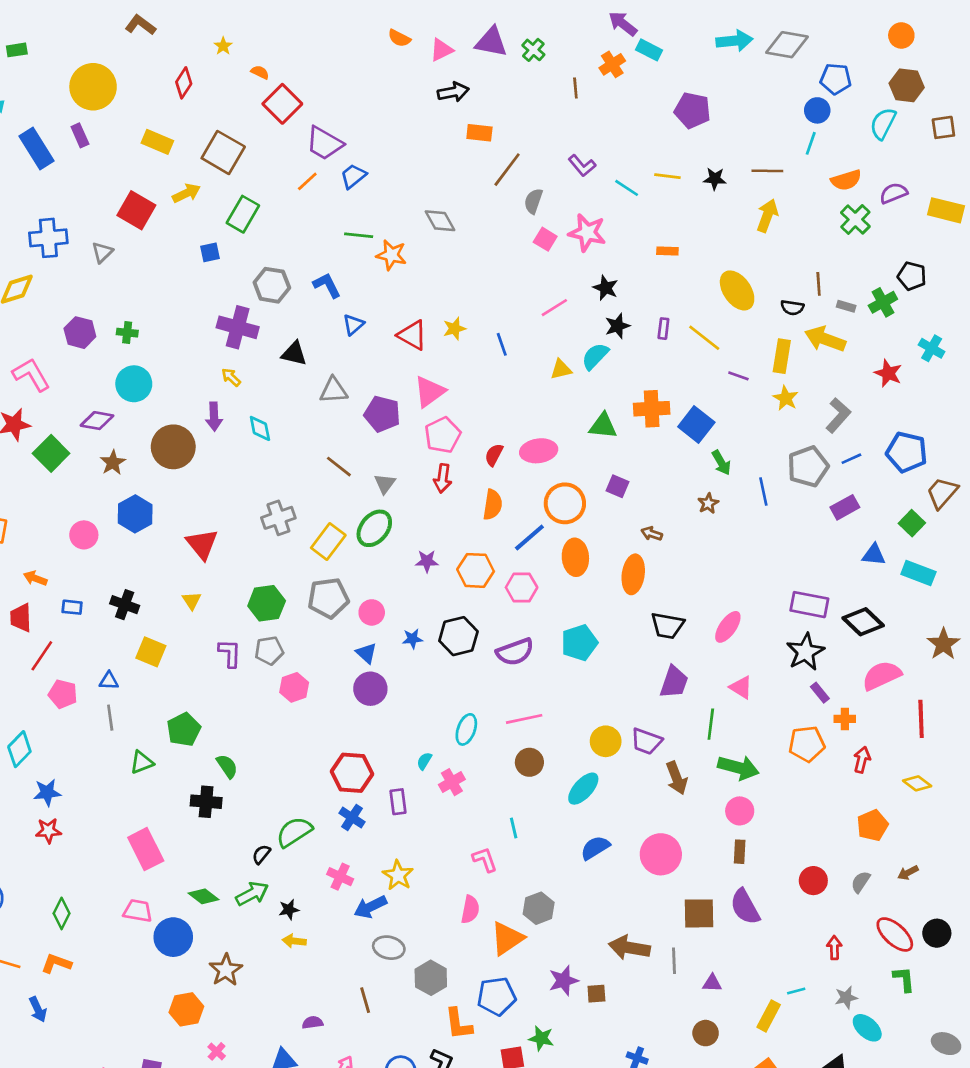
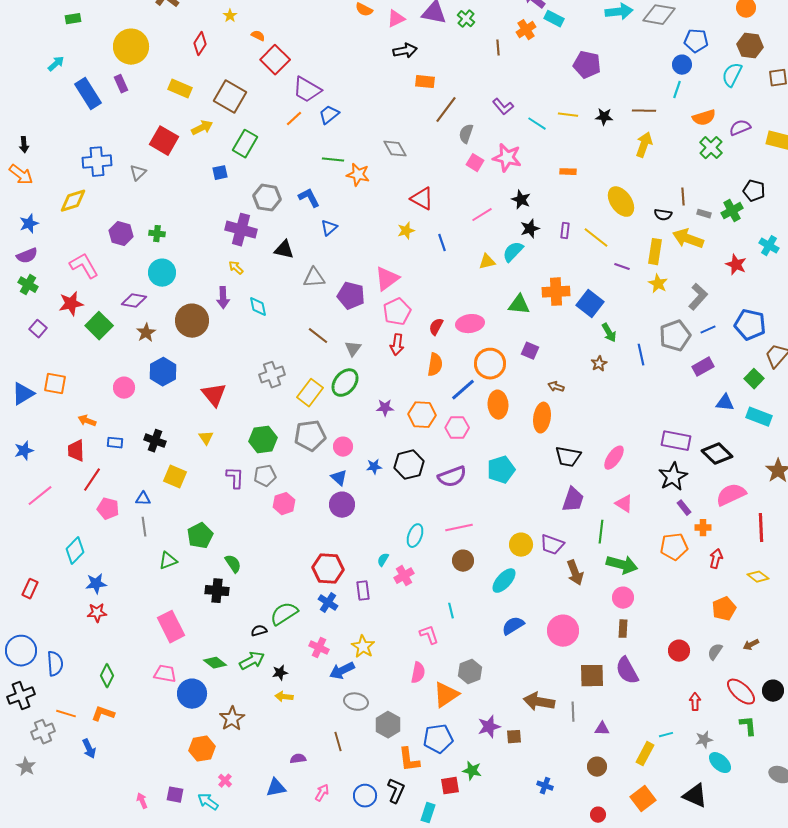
red triangle: (412, 335) -> (422, 199), moved
black semicircle: (261, 854) -> (259, 631), turned 35

